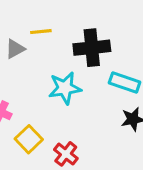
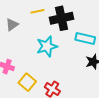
yellow line: (41, 32) -> (37, 11), moved

